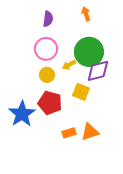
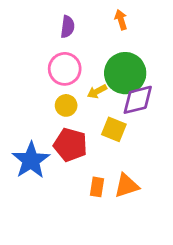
orange rectangle: (69, 133) -> (97, 187), turned -64

